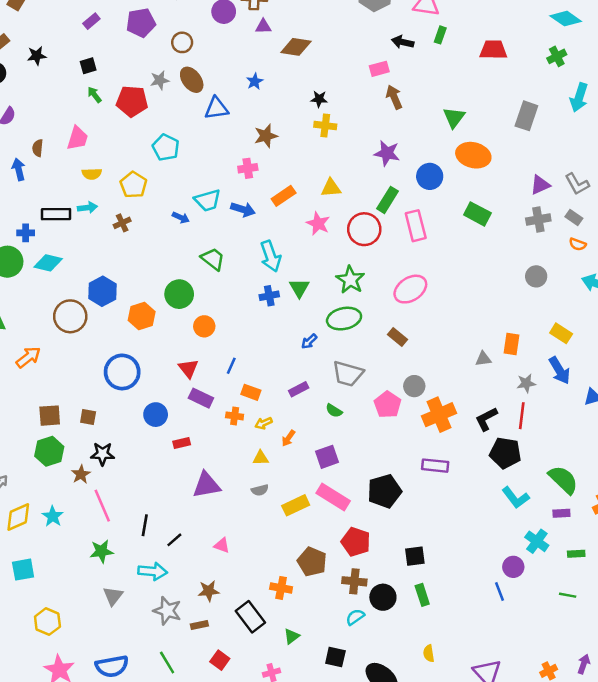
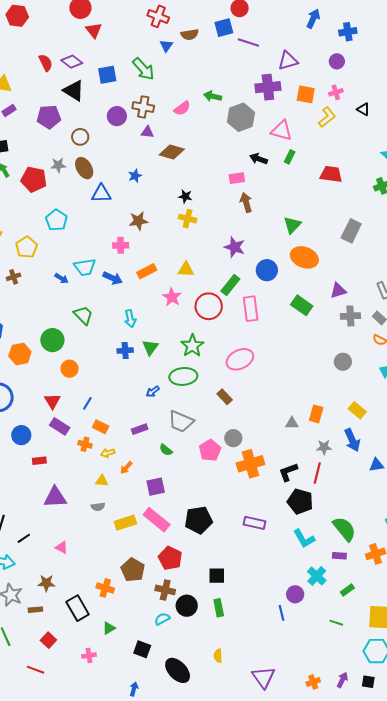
purple triangle: (540, 185) -> (338, 291), moved
cyan arrow: (271, 256) -> (130, 319), size x0.7
purple rectangle: (435, 466) -> (254, 523), moved
green rectangle: (576, 554) -> (347, 590), turned -40

